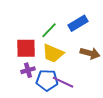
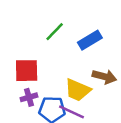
green line: (49, 30) -> (55, 32), moved
yellow trapezoid: (53, 53) -> (78, 90), moved

